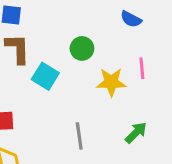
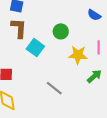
green arrow: (136, 133) -> (94, 76), moved
gray line: (79, 136) -> (54, 88), turned -48

